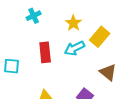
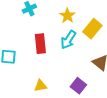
cyan arrow: (74, 48) -> (68, 40), turned -30

